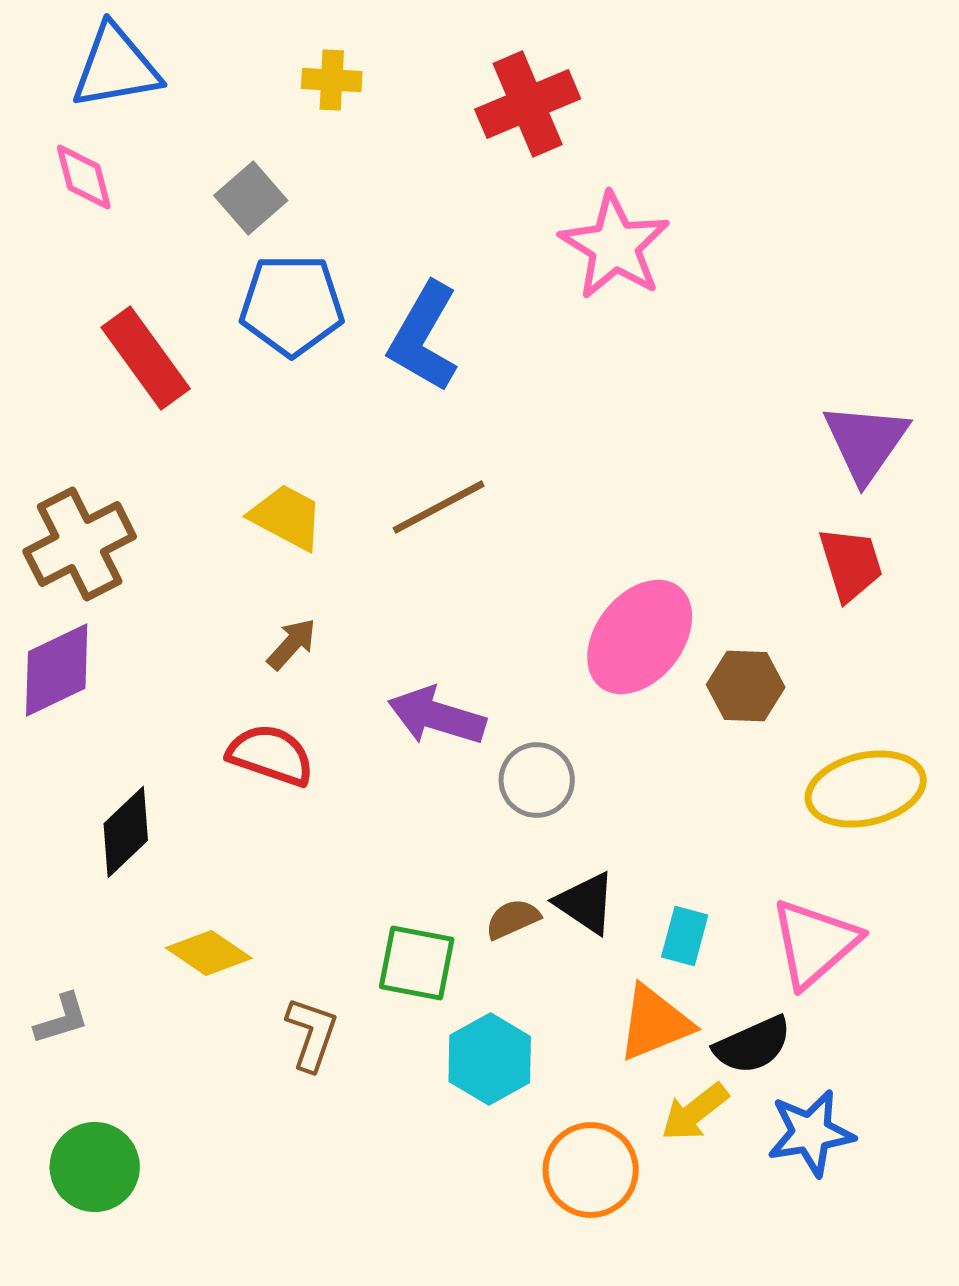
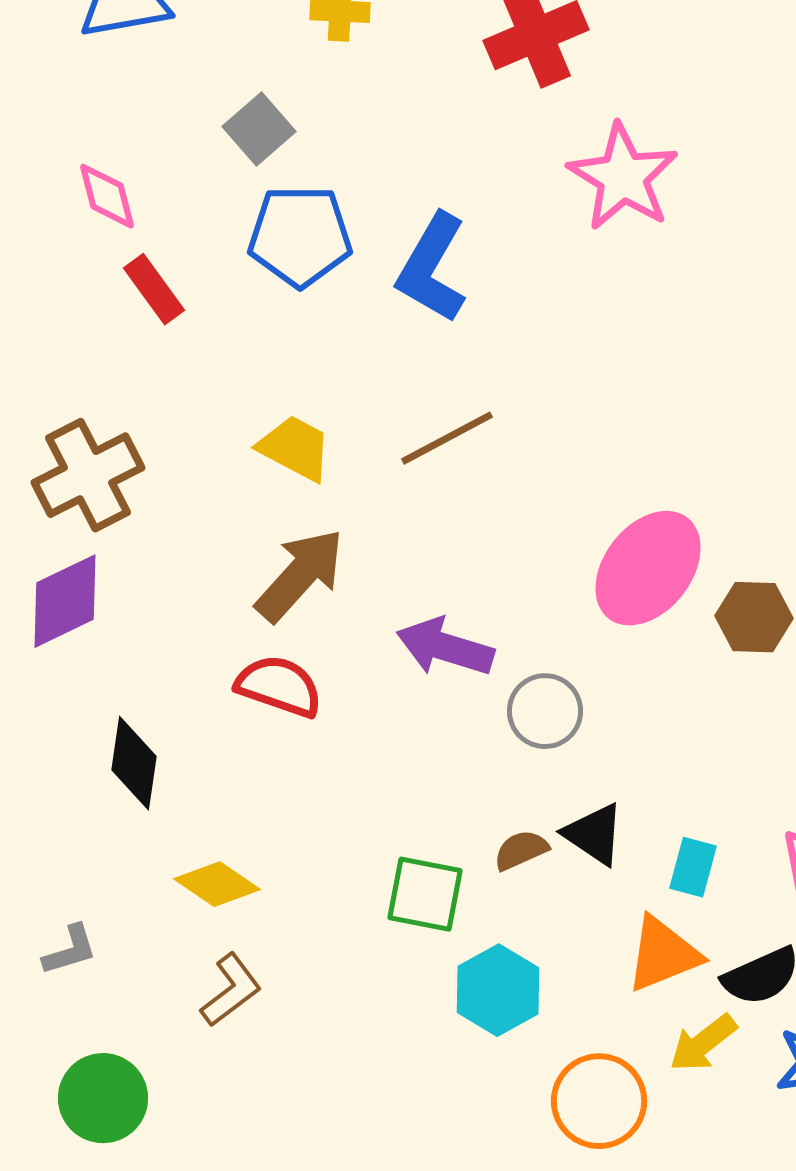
pink diamond: (84, 177) -> (107, 196), moved
red rectangle: (146, 358) -> (154, 289), size x0.7
brown arrow: (292, 644) -> (300, 575), size x1.8
black diamond: (126, 832) -> (134, 763), turned -38
brown L-shape: (312, 1034) -> (231, 990), moved, turned 34

